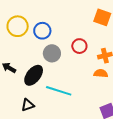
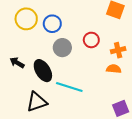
black ellipse: (34, 75) -> (43, 71), turned -70
black triangle: (28, 105) -> (37, 102), size x1.5

